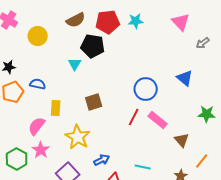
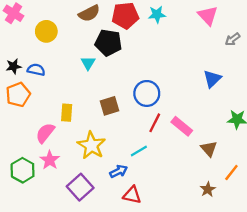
blue triangle: (185, 78) -> (212, 79), turned 36
blue semicircle: (38, 84) -> (36, 70), moved
blue circle: (146, 89) -> (147, 93), moved
cyan line: (143, 167) -> (139, 151), moved, turned -42

